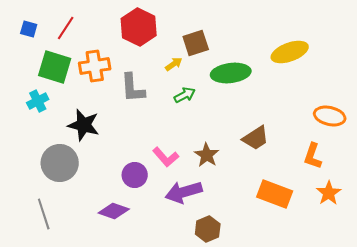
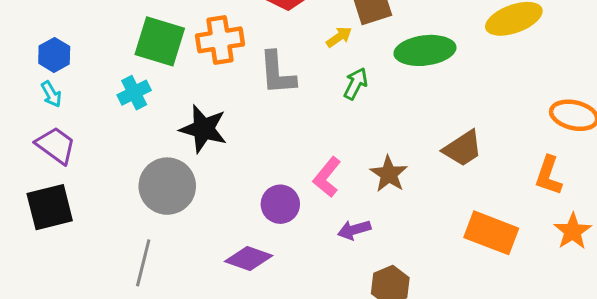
green arrow: (185, 95) -> (356, 84), turned -35
pink L-shape: (166, 157) -> (327, 177), turned 80
purple arrow: (184, 192) -> (354, 230), size x0.6
gray line: (44, 214) -> (143, 263), turned 32

